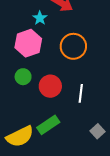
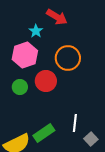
red circle: (50, 86) -> (46, 81), moved
white line: (81, 93) -> (75, 123), moved

